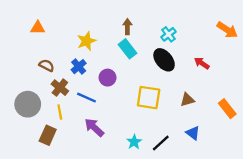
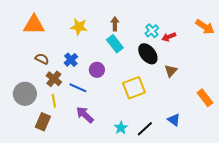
orange triangle: (38, 28) -> (34, 25), size x1.6
yellow star: (86, 41) -> (79, 27), moved, turned 30
red arrow: (202, 63) -> (169, 37), moved, turned -56
yellow square: (149, 98) -> (134, 88), turned -30
brown triangle: (187, 100) -> (171, 71), moved, turned -32

